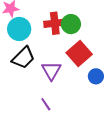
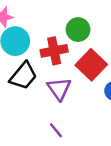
red cross: (55, 23) -> (54, 51), moved

